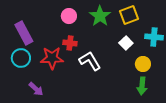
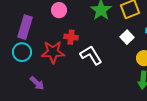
pink circle: (69, 16) -> (59, 10), moved
purple rectangle: (24, 33) -> (25, 27), turned 45

